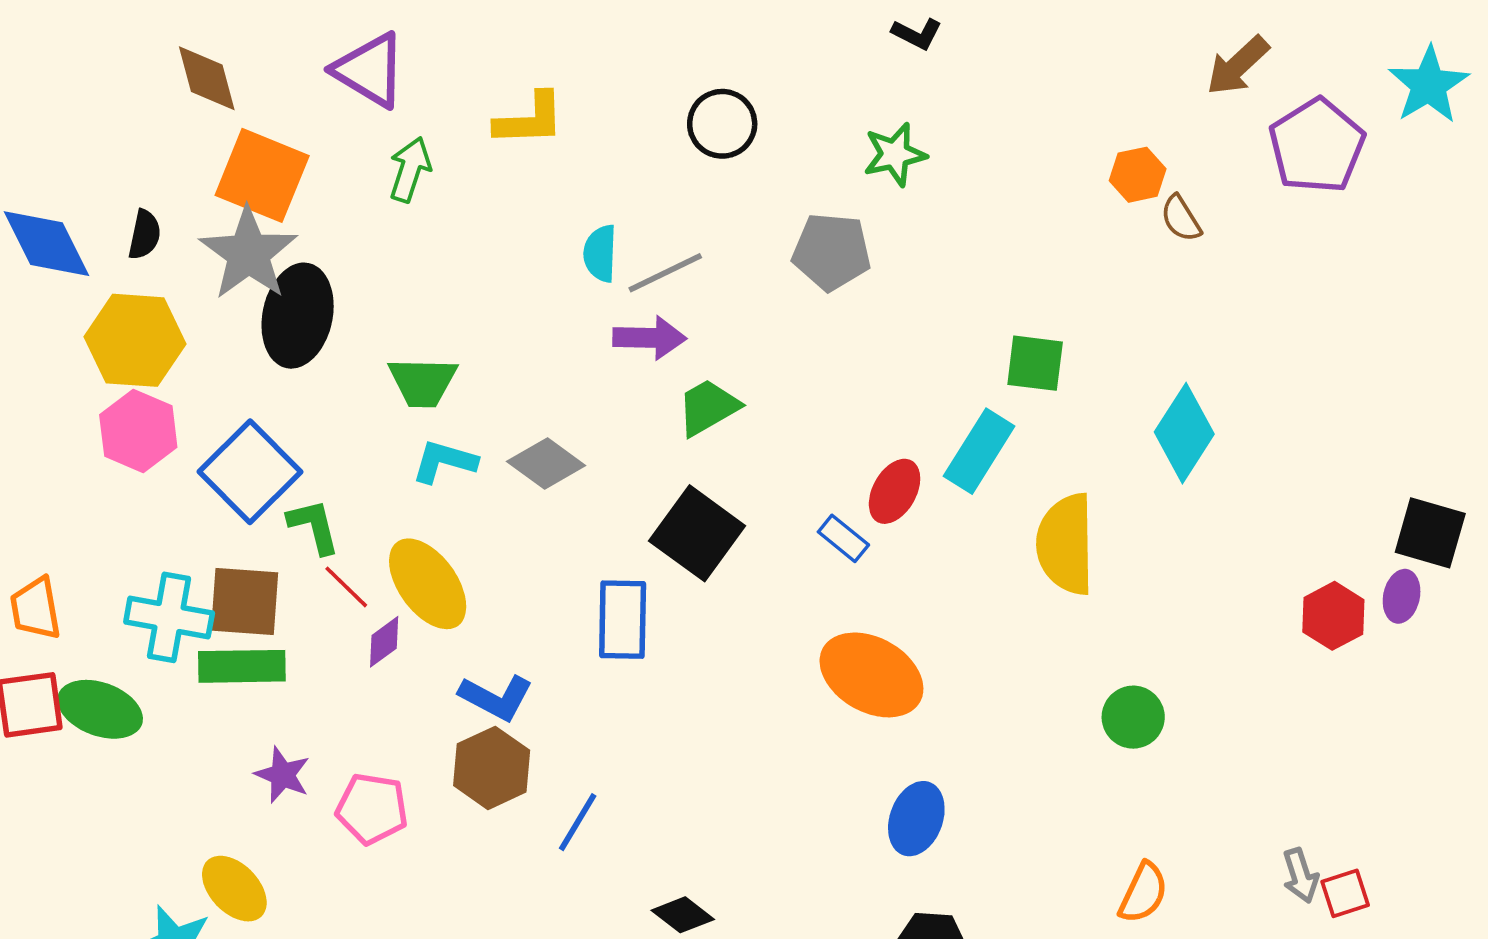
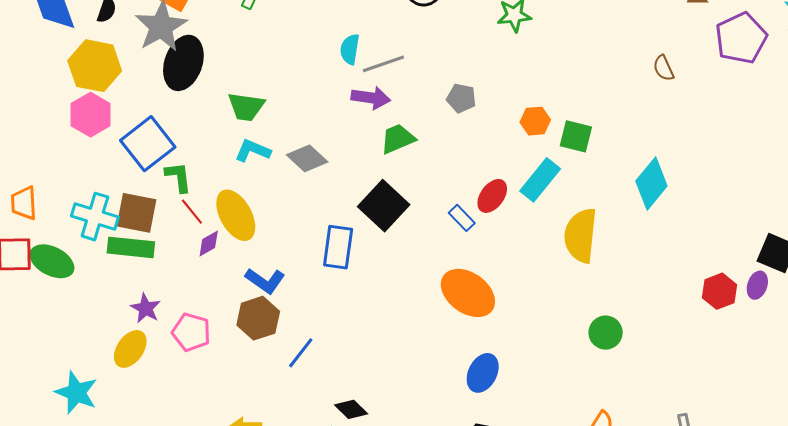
orange hexagon: (1138, 175) -> (535, 121), moved
gray pentagon: (832, 252) -> (461, 98), moved, size x0.7
yellow ellipse: (234, 889) -> (130, 349), moved, turned 72

